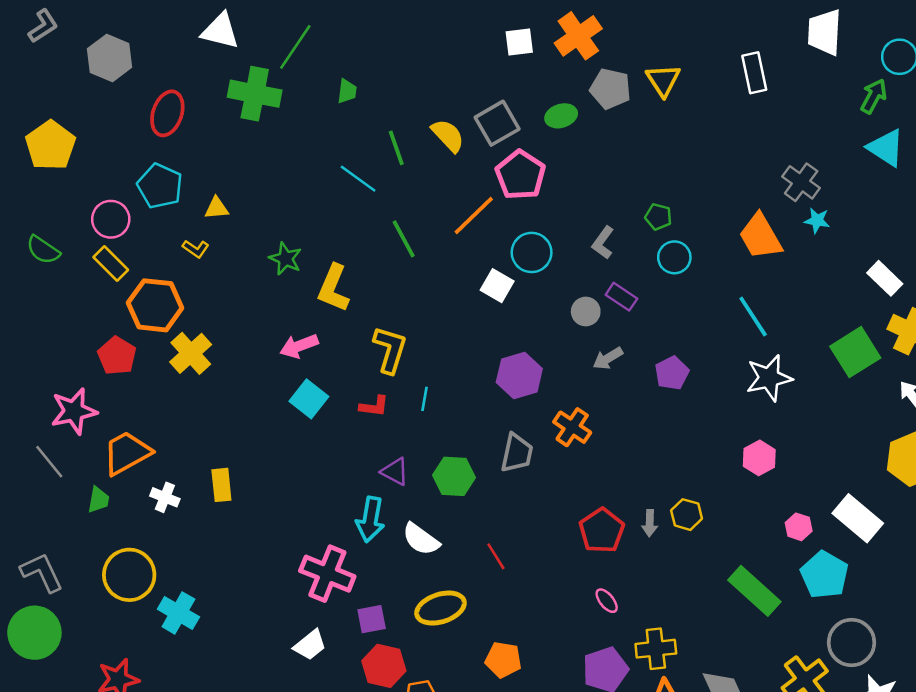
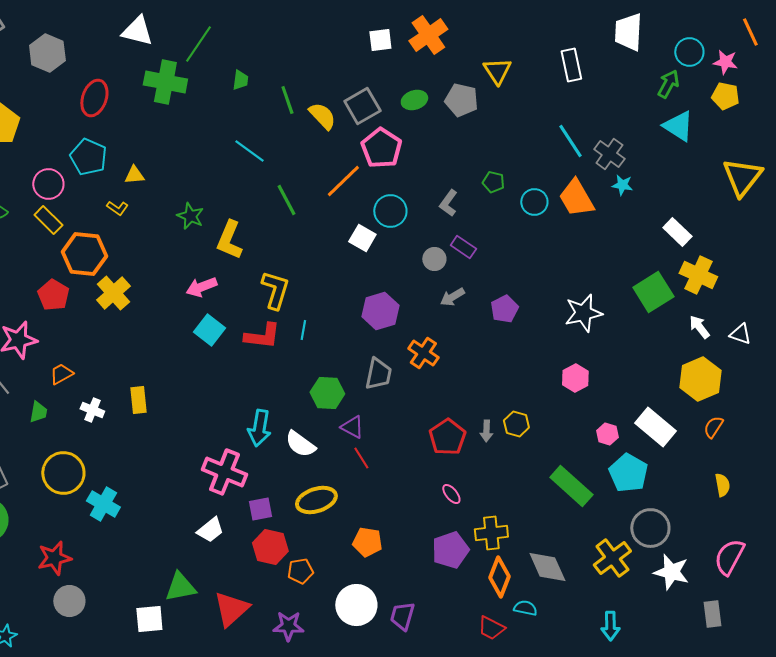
gray pentagon: (610, 89) -> (461, 100), moved
green line: (396, 148) -> (287, 100), moved
cyan circle: (674, 257) -> (534, 202), moved
cyan line: (753, 316) -> (570, 141), moved
red L-shape: (374, 406) -> (262, 336), size x1.5
orange trapezoid: (127, 453) -> (61, 374), size x0.6
purple triangle: (395, 471) -> (352, 427), moved

